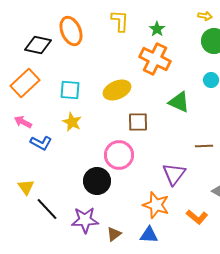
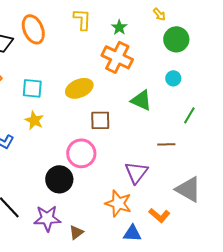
yellow arrow: (205, 16) -> (159, 14), moved, turned 40
blue triangle: (149, 235) -> (132, 233), moved

